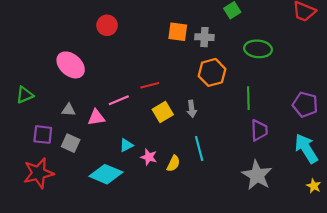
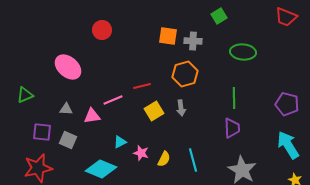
orange hexagon: (212, 72) -> (185, 74), moved
purple trapezoid: (259, 130) -> (232, 128), moved
cyan line: (199, 148) -> (193, 160), moved

